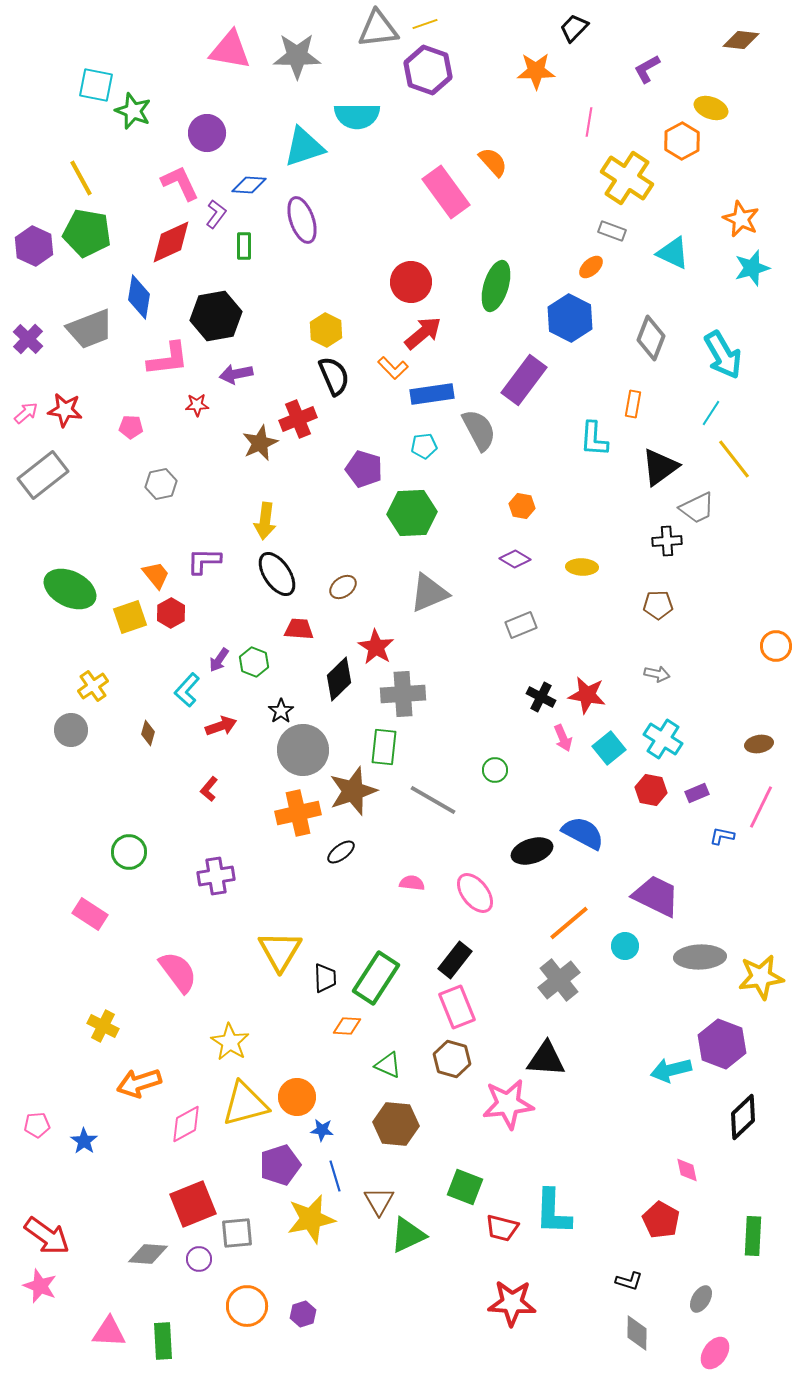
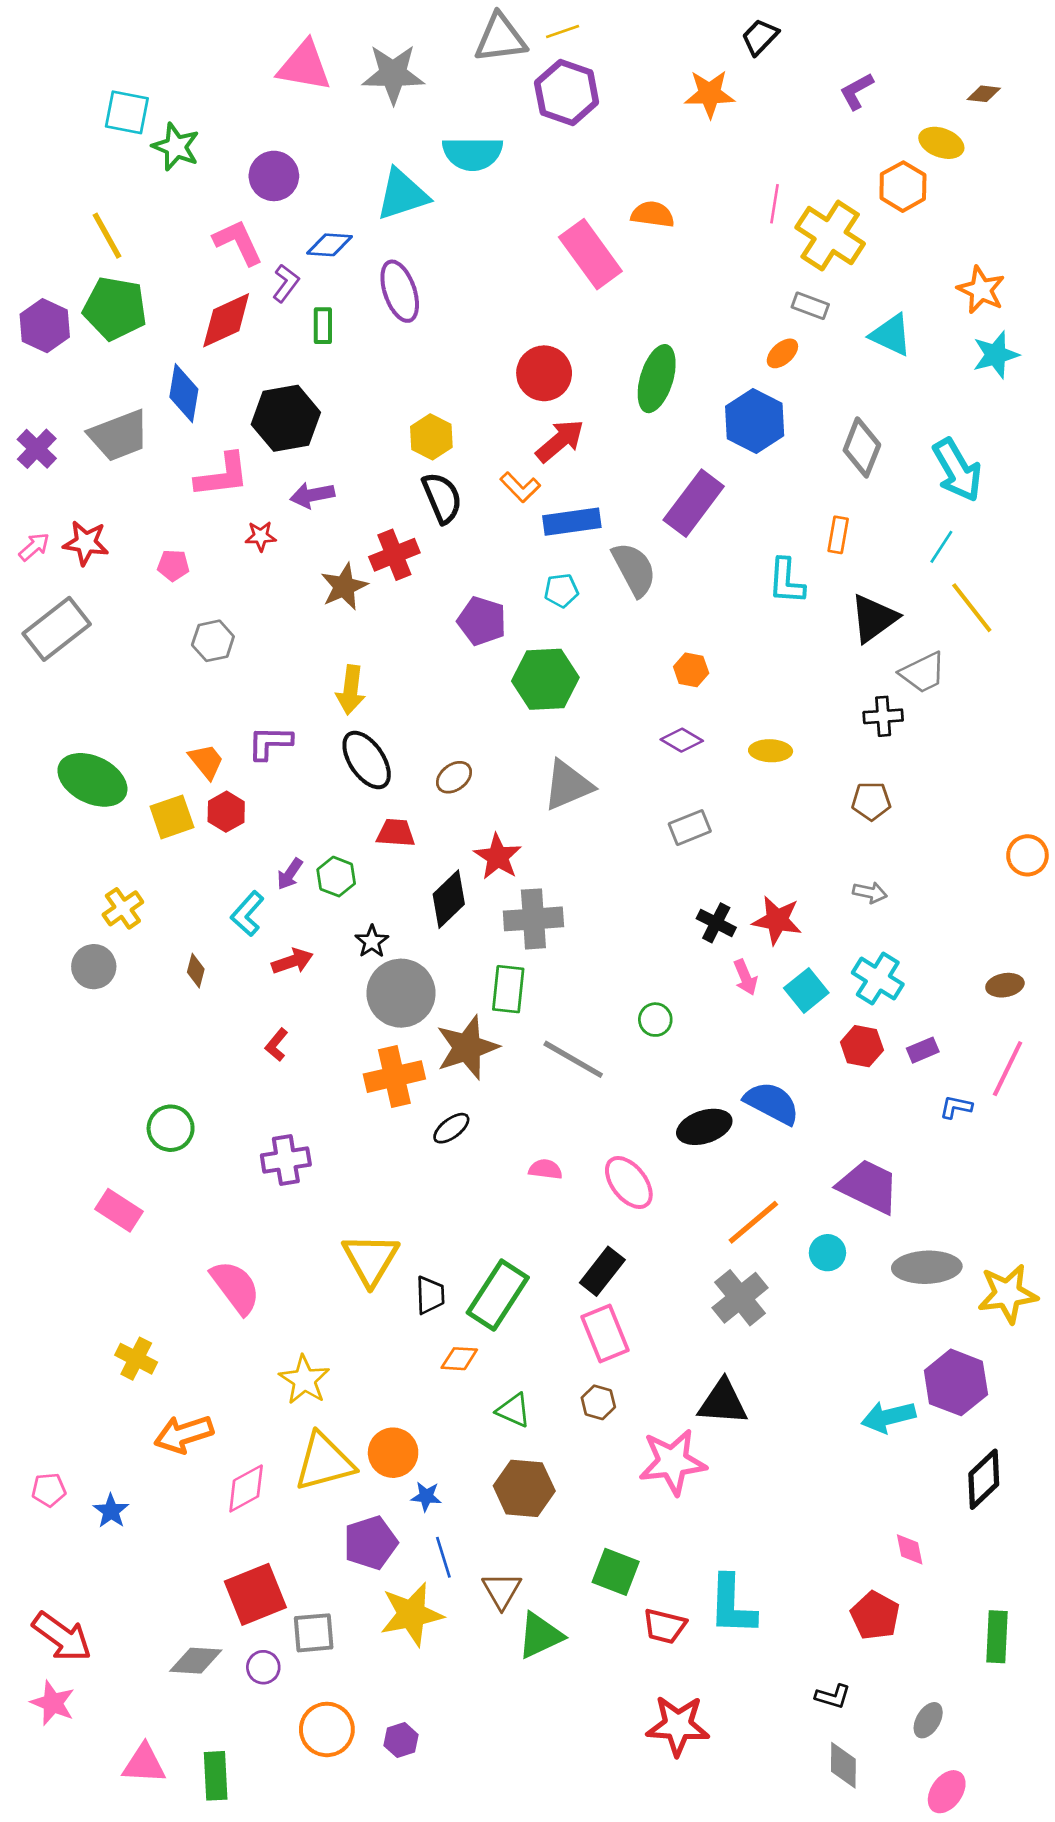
brown diamond: (741, 40) -> (984, 94), moved, size x0.7
pink line: (589, 122) -> (775, 204), moved
orange semicircle: (493, 162) -> (653, 214), turned -40
brown hexagon: (452, 1059) -> (598, 1402), size x0.7

